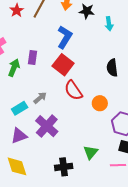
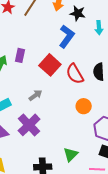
blue L-shape: (65, 37) -> (67, 36), moved
red semicircle: (73, 90) -> (75, 74), moved
gray arrow: (40, 98) -> (35, 95), moved

